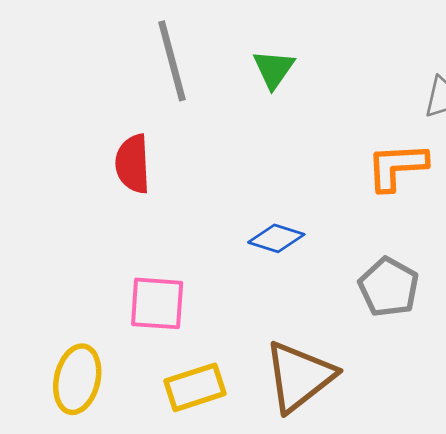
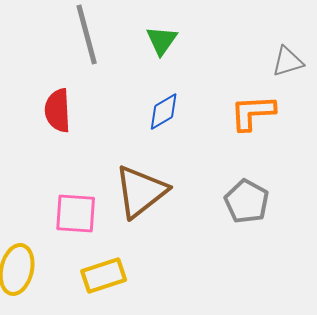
blue diamond: (276, 238) -> (164, 111), moved, turned -48
brown triangle: (299, 377) -> (141, 191), moved

